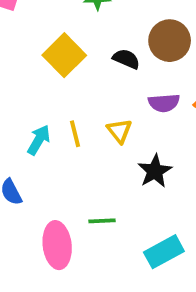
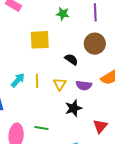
yellow square: (64, 55) -> (40, 40), turned 30
black semicircle: (126, 59) -> (71, 59), moved
purple semicircle: (164, 103) -> (84, 85), moved

